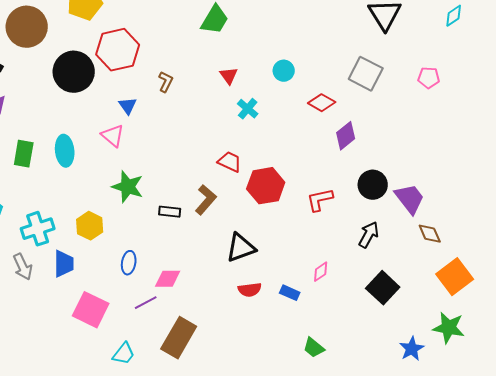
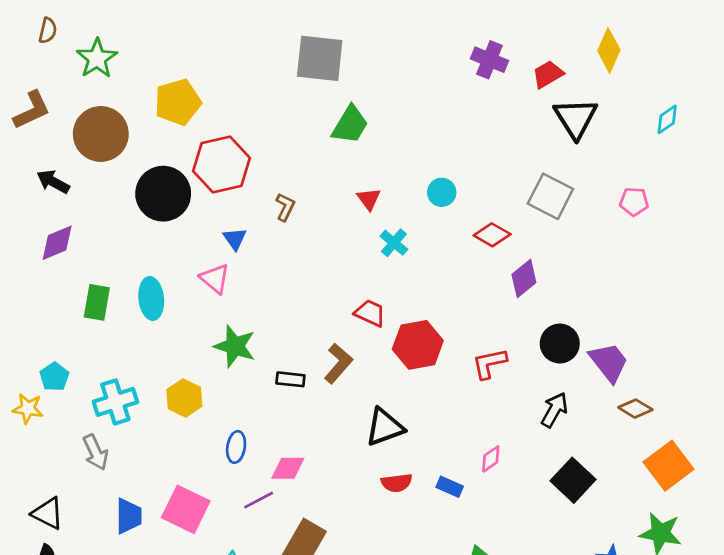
brown diamond: (430, 234) -> (635, 409), turned -35
blue trapezoid: (64, 264) -> (129, 516), moved

